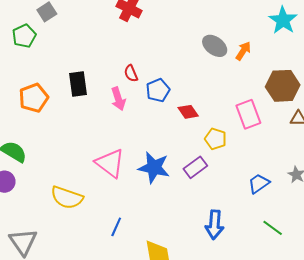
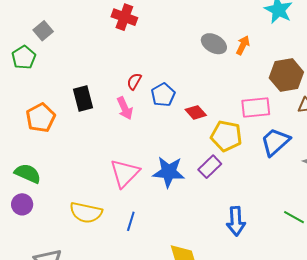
red semicircle: (131, 73) -> (134, 81), turned 60
pink rectangle: (248, 114) -> (256, 107), turned -68
yellow pentagon: (216, 139) -> (226, 136), size x1.4
pink triangle: (110, 163) -> (125, 173), turned 44
blue trapezoid: (259, 183) -> (275, 142), moved, size x1.4
blue line: (116, 227) -> (131, 221), moved

